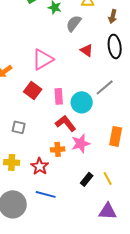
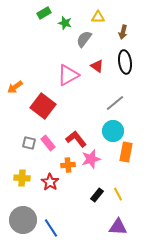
pink triangle: (43, 59) -> (68, 75), moved
red square: (33, 90) -> (43, 106), size x1.4
pink rectangle: (59, 96) -> (48, 143), moved, turned -35
cyan circle: (82, 102) -> (113, 131), moved
blue line: (46, 194) -> (51, 228), moved, turned 42

